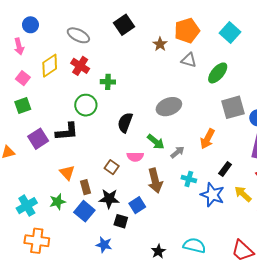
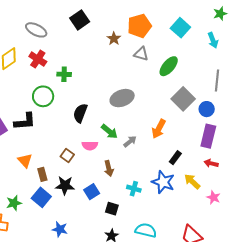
gray square: (233, 107) -> (183, 99), turned -30
cyan cross: (189, 179) -> (134, 189), moved
brown arrow: (155, 181) -> (109, 168), size x0.7
green star: (57, 202) -> (14, 203), moved
black square: (121, 221) -> (112, 209), moved

